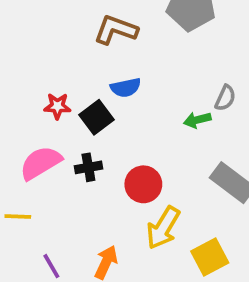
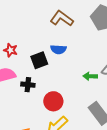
red star: (57, 106) -> (11, 50), moved

